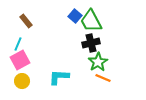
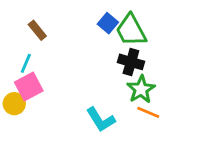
black cross: (91, 43) -> (131, 62), turned 30
cyan L-shape: (59, 77) -> (101, 120), moved, turned -125
yellow circle: (22, 81) -> (14, 104), moved

